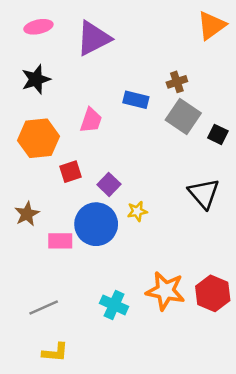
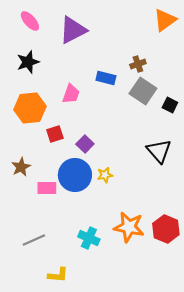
pink ellipse: (38, 27) -> (30, 21), turned 60
yellow star: (137, 211) -> (105, 175), moved
yellow L-shape: (55, 352) -> (58, 275), moved

